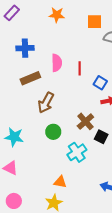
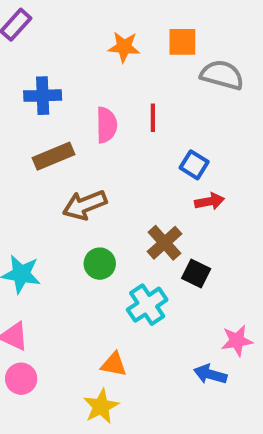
orange star: (57, 15) -> (124, 47), moved
red line: (80, 68) -> (153, 118), moved
brown arrow: (46, 103) -> (85, 205), turned 40
pink circle: (14, 201) -> (21, 379), moved

